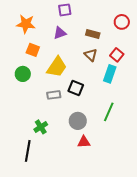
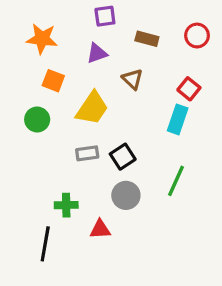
brown rectangle: (93, 34) -> (147, 39), moved
brown triangle: (91, 55) -> (132, 79), moved
black square: (76, 88) -> (123, 157), moved, turned 35
green cross: (41, 127) -> (66, 205), turned 32
red triangle: (84, 142) -> (100, 229), moved

